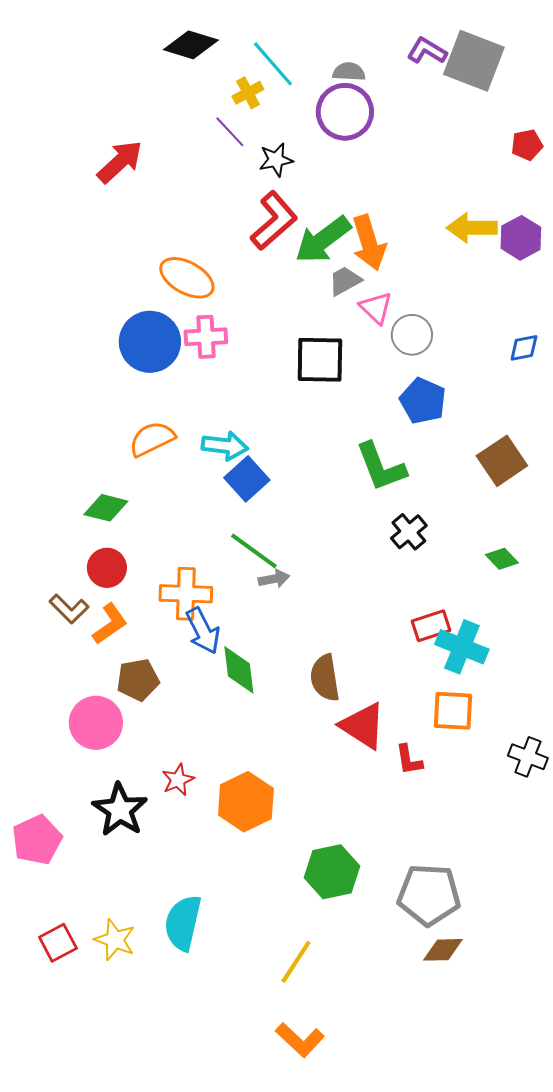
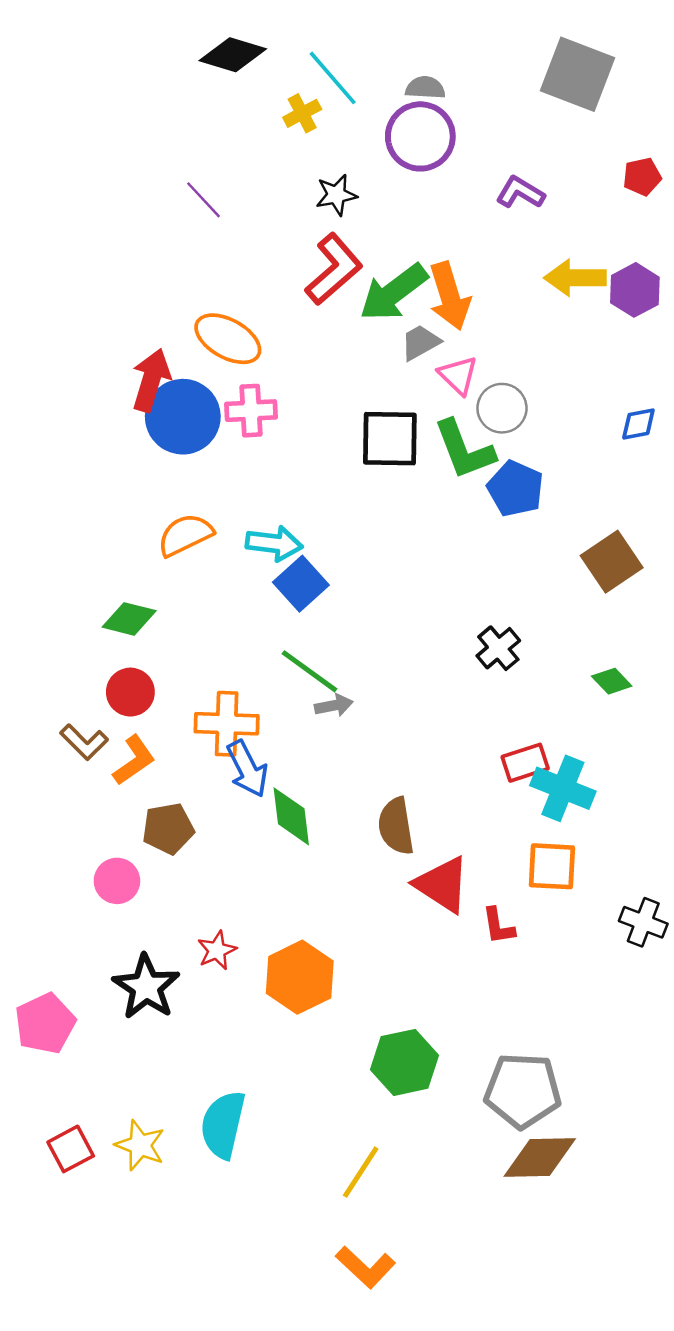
purple L-shape: (427, 51) -> (520, 193), moved
purple line: (230, 132) -> (203, 200), moved
red arrow: (120, 162) -> (151, 380), moved, turned -30
green L-shape: (381, 467) -> (464, 450), moved
pink circle: (96, 723) -> (117, 881), size x0.7
brown diamond: (443, 950) -> (540, 1157), size x1.5

